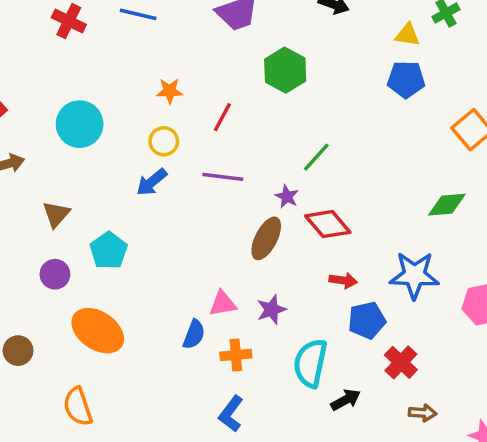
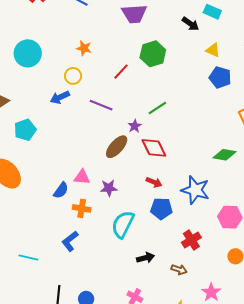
yellow triangle: (408, 35) -> (213, 50), moved
red line: (222, 117) -> (121, 72), moved
red cross: (401, 362) -> (191, 240), moved
black arrow: (346, 400) -> (145, 258), moved

